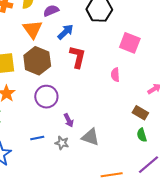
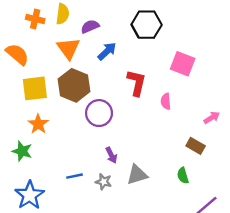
red L-shape: (78, 57) -> (137, 83), moved
purple circle: (46, 97) -> (99, 113), moved
green semicircle: (142, 135) -> (183, 176), moved
gray triangle: (90, 137) -> (137, 175), turned -36

